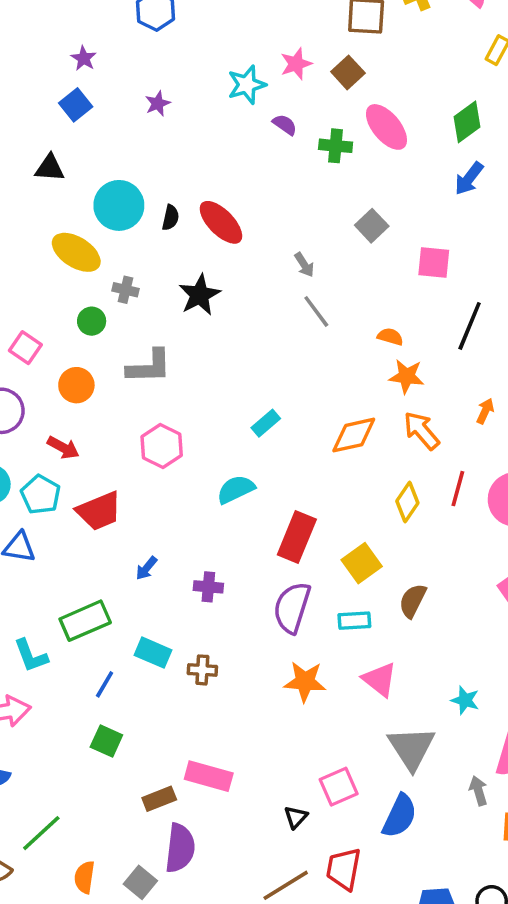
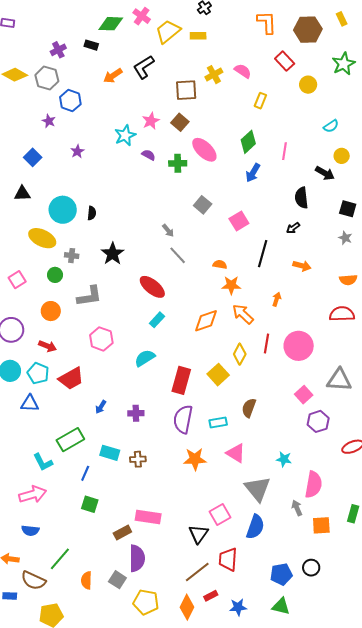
purple star: (84, 58) -> (49, 121), moved
red ellipse: (221, 222) -> (152, 287), moved
pink square: (434, 262) -> (239, 221), turned -30
pink square: (25, 348) -> (17, 280), moved, turned 30
yellow square: (362, 563) -> (218, 375), moved
black triangle: (296, 817) -> (198, 534), size x1.5

